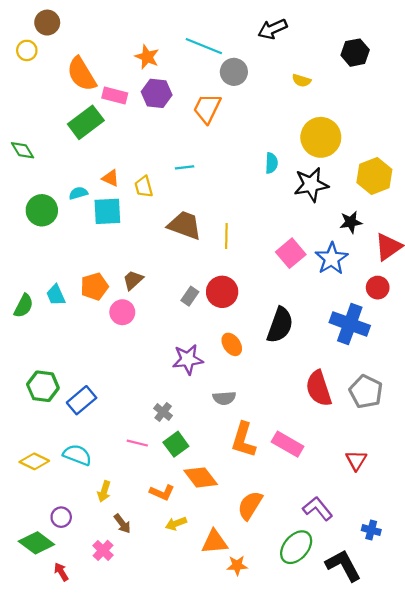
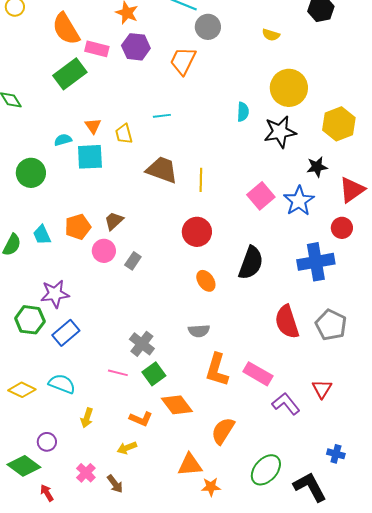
orange triangle: (111, 178) -> (93, 126), turned 30
green circle: (42, 210) -> (31, 173), moved
gray rectangle: (190, 296) -> (133, 261), moved
blue cross: (350, 324) -> (316, 262), turned -30
purple star: (188, 359) -> (55, 294), moved
gray cross: (163, 412) -> (142, 344), size x1.4
purple L-shape: (318, 509) -> (286, 404), moved
brown arrow: (122, 524) -> (115, 484), moved
yellow arrow: (176, 524) -> (127, 448), moved

